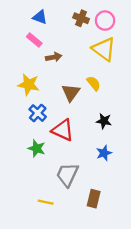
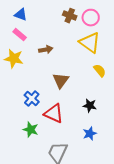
blue triangle: (40, 17) -> (21, 15), moved
pink rectangle: (34, 40) -> (20, 35), moved
yellow semicircle: (94, 83) -> (100, 71), moved
yellow star: (29, 84) -> (14, 59), moved

